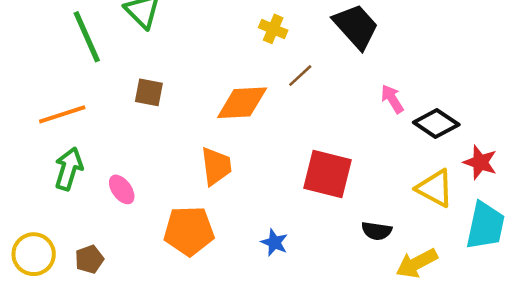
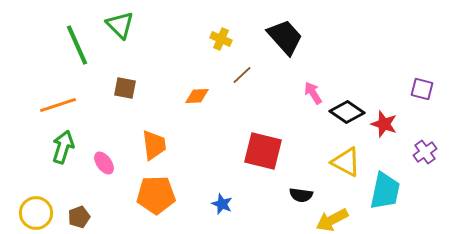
orange diamond: (242, 103) -> (197, 96), size x0.6
red star: (480, 162) -> (384, 124), moved
orange trapezoid: (216, 166) -> (154, 145), moved

